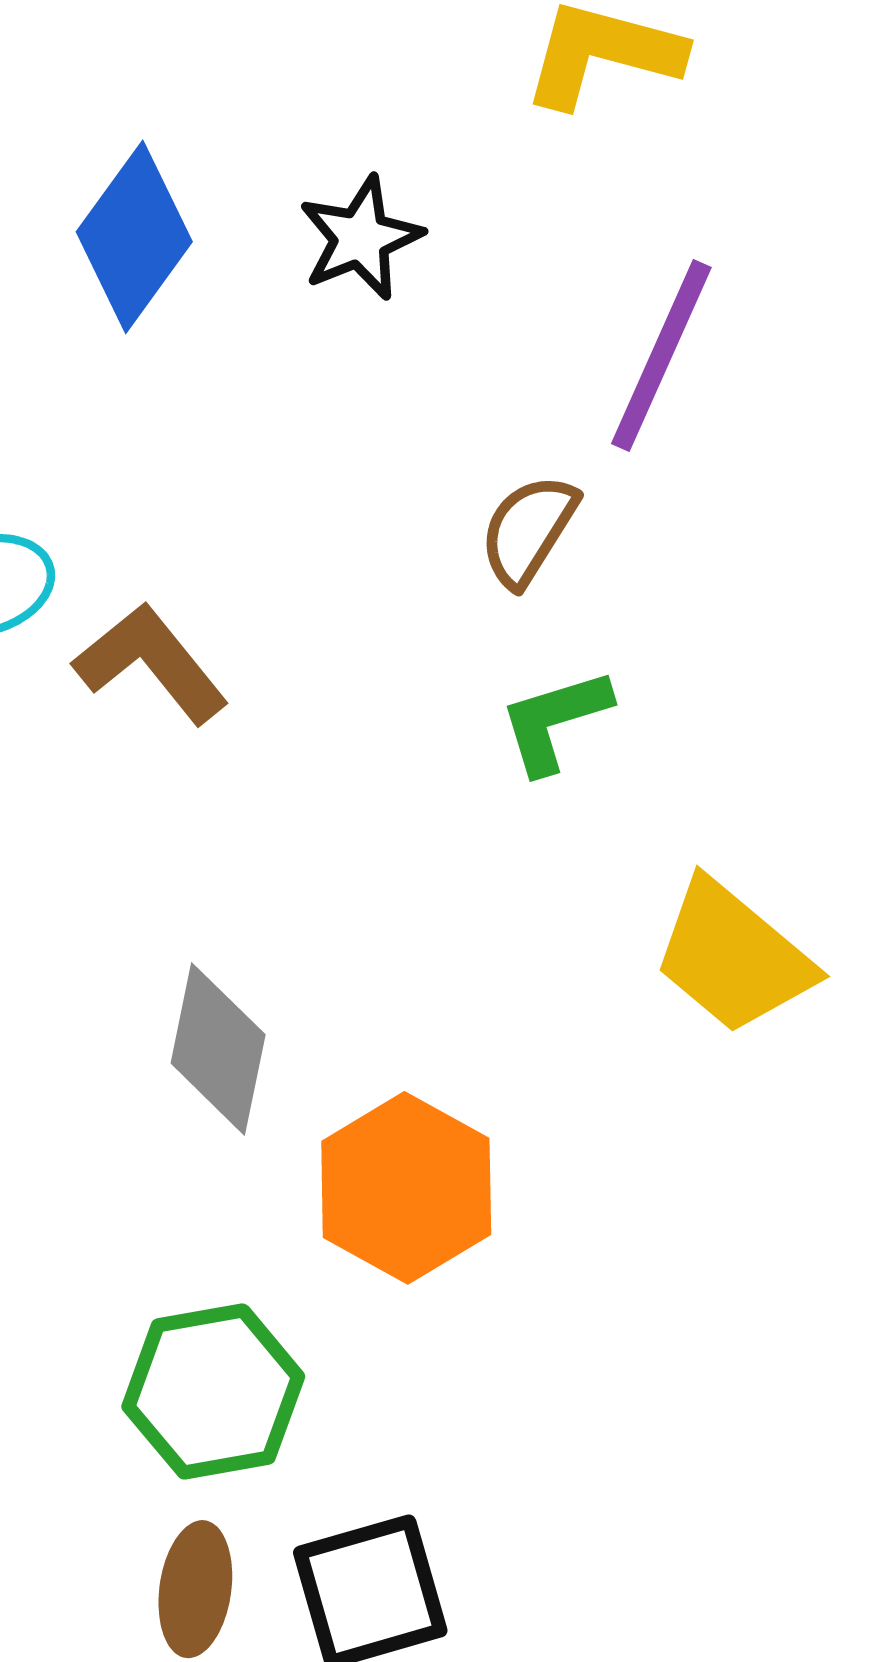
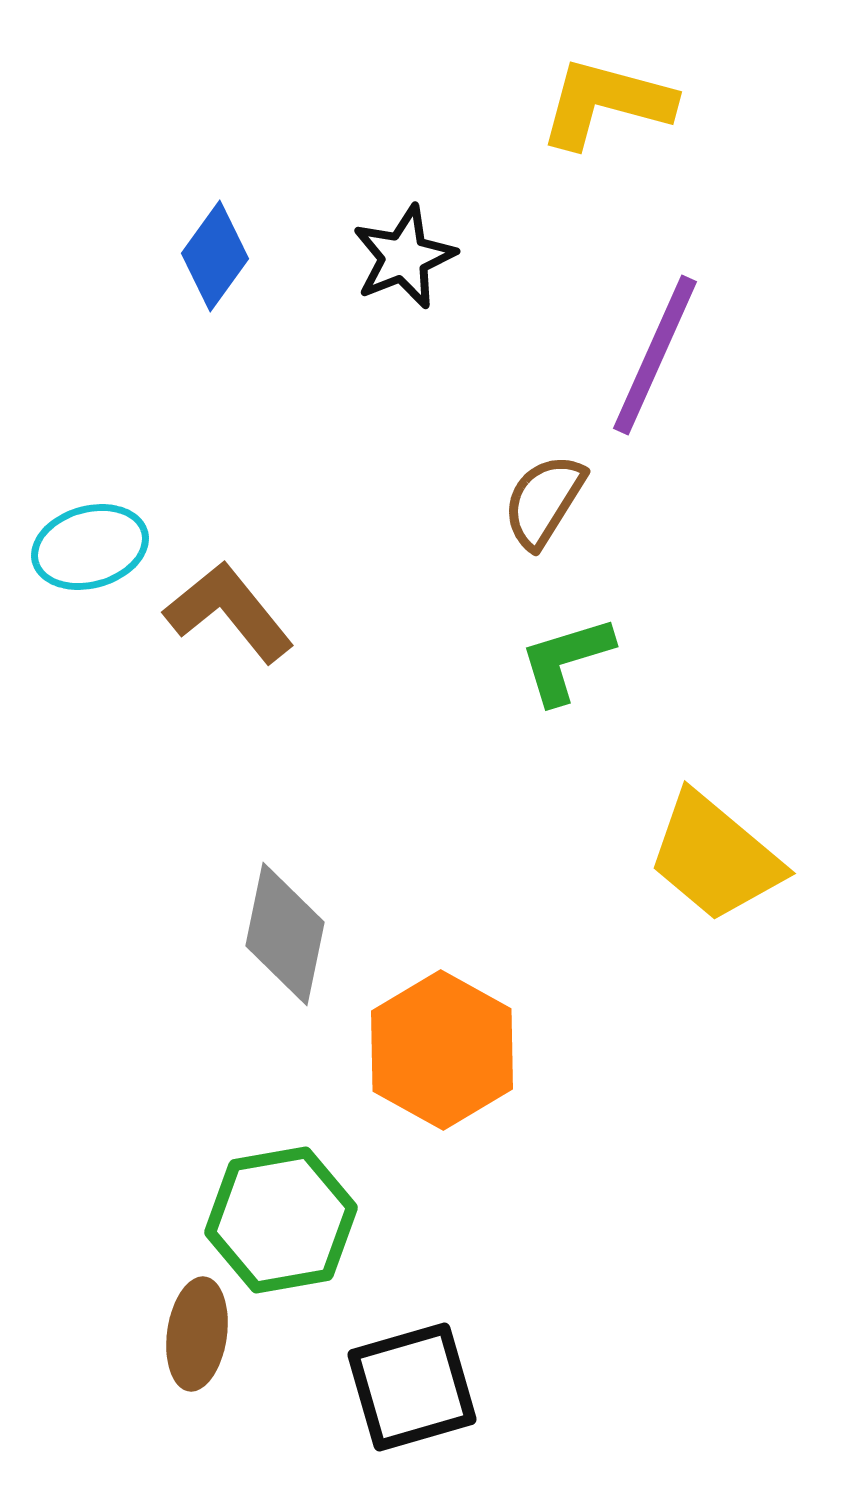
blue diamond: (134, 237) -> (215, 256), size x0.7
brown ellipse: (195, 1589) -> (197, 1334), moved

